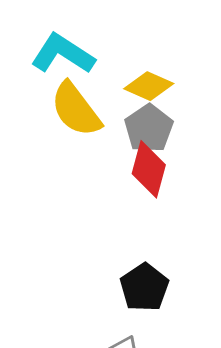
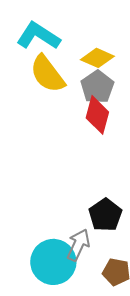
black pentagon: (144, 287) -> (105, 215), moved

